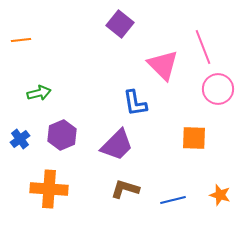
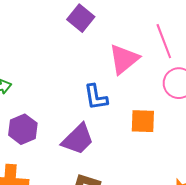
pink triangle: (163, 65) -> (124, 59), turned 36
orange square: (194, 138) -> (143, 121), moved

